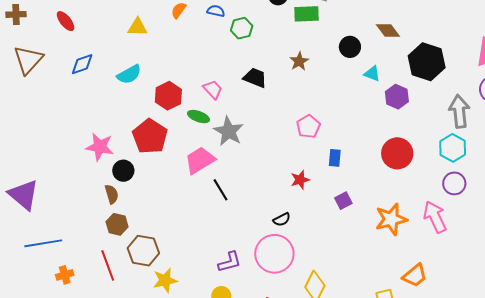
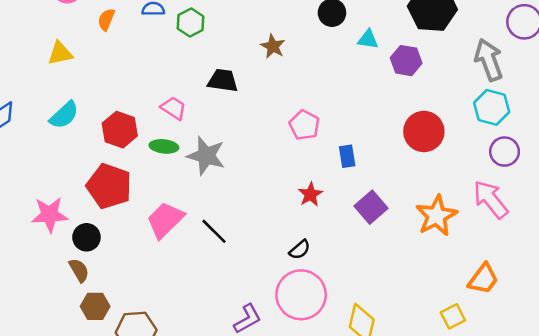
pink trapezoid: (200, 160) -> (165, 220), moved
purple square: (343, 201) -> (371, 207), size x1.4

